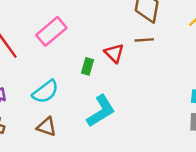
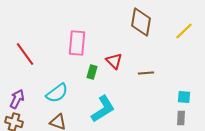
pink rectangle: (51, 31) -> (77, 43), moved, turned -45
brown line: (144, 40) -> (146, 73), moved

